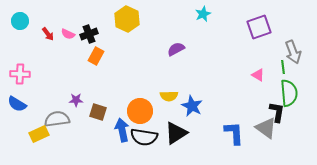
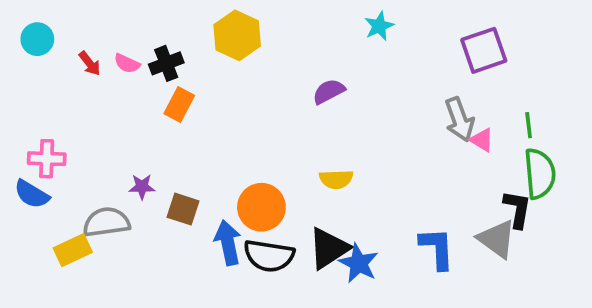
gray arrow: (293, 52) -> (459, 119), moved
pink cross: (20, 74) -> (47, 159), moved
yellow semicircle: (169, 96) -> (336, 179), moved
blue star: (192, 106) -> (359, 263), moved

